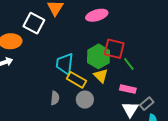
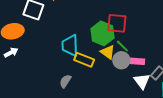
green line: (129, 64) -> (122, 46), moved
gray semicircle: (55, 98) -> (65, 81), turned -144
gray circle: (85, 100) -> (121, 60), moved

